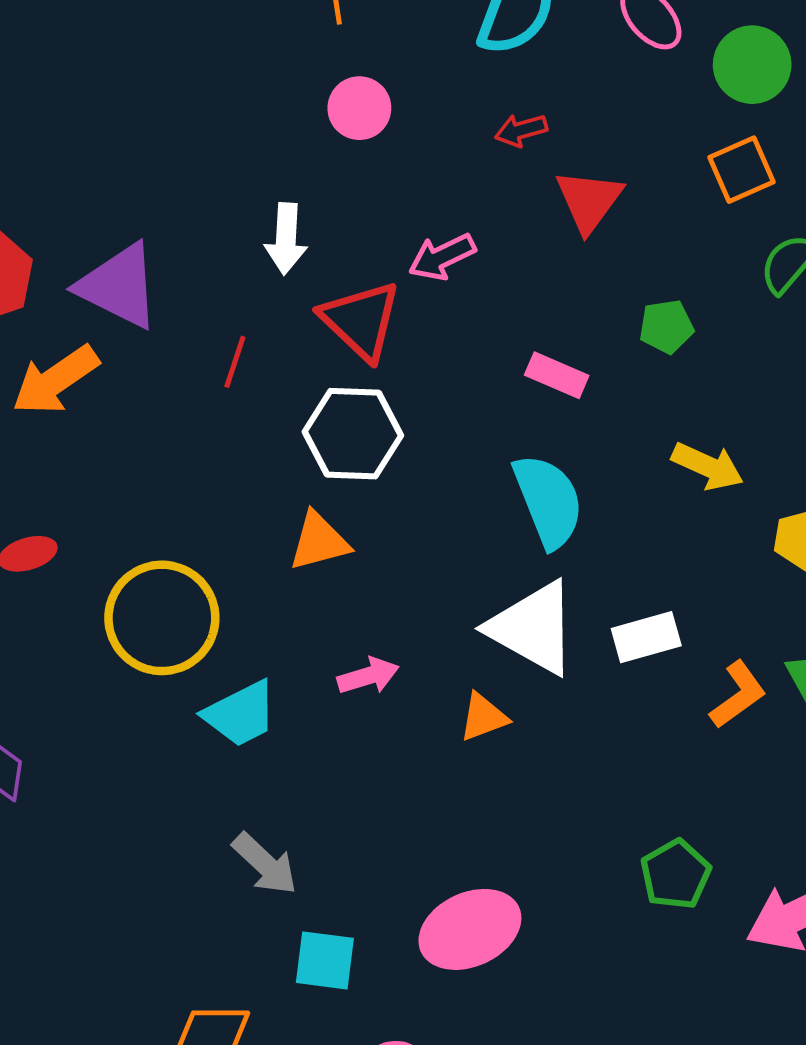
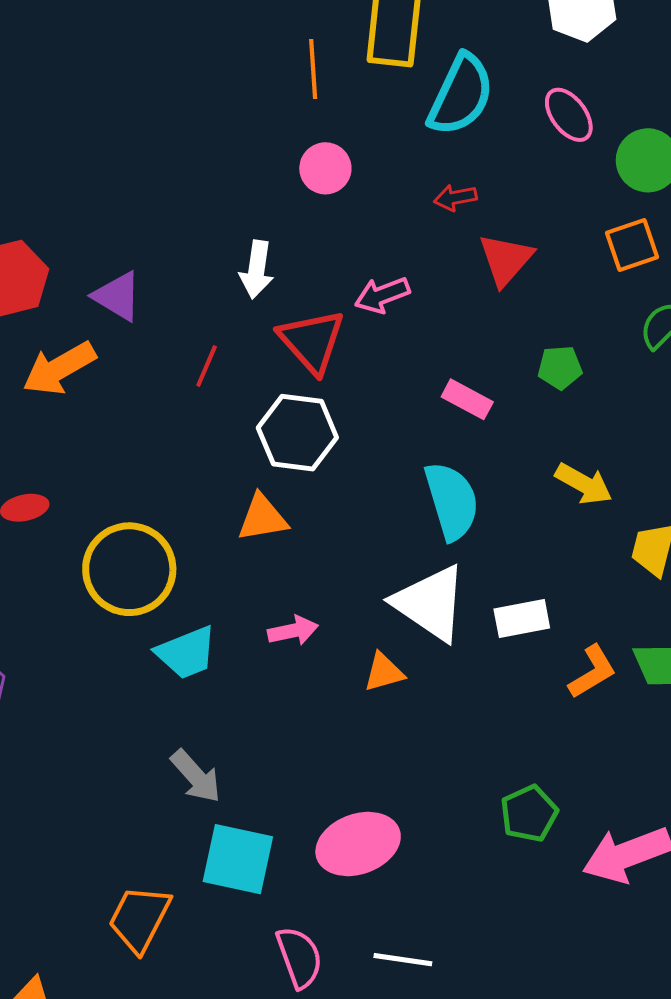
purple triangle: (119, 286) -> (117, 296), size x0.7
cyan square: (325, 960) -> (238, 859), size x1.4

